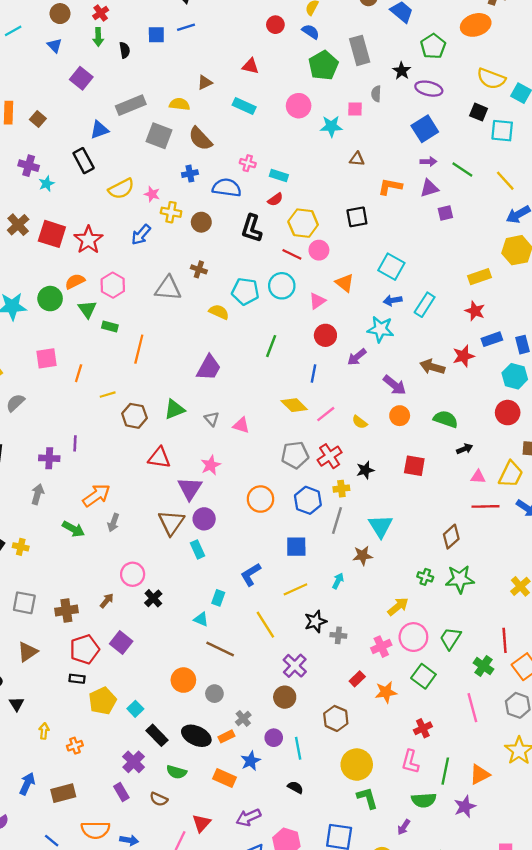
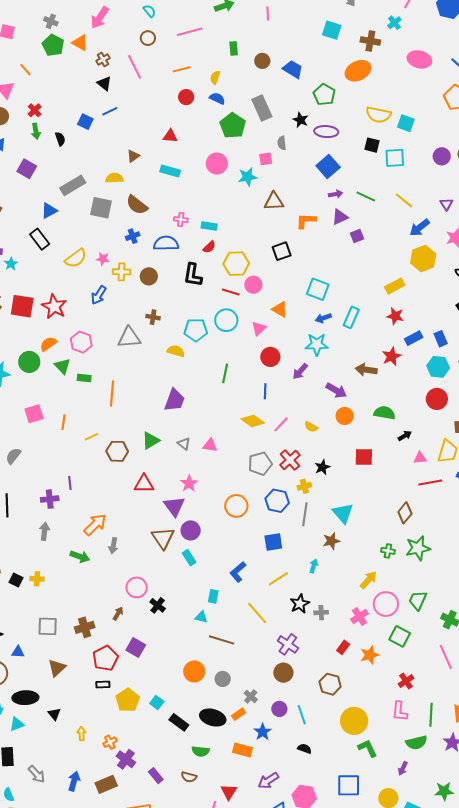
blue square: (156, 35) -> (85, 122), turned 35
brown triangle: (357, 159) -> (274, 201), size x1.5
purple cross: (134, 762) -> (126, 759), moved

